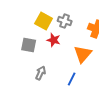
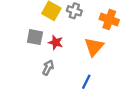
red star: (54, 40) -> (56, 42), moved
blue line: (72, 79) -> (86, 82), moved

